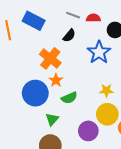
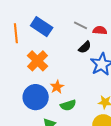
black semicircle: (69, 36) -> (85, 47), moved
orange cross: (50, 58) -> (38, 61), moved

